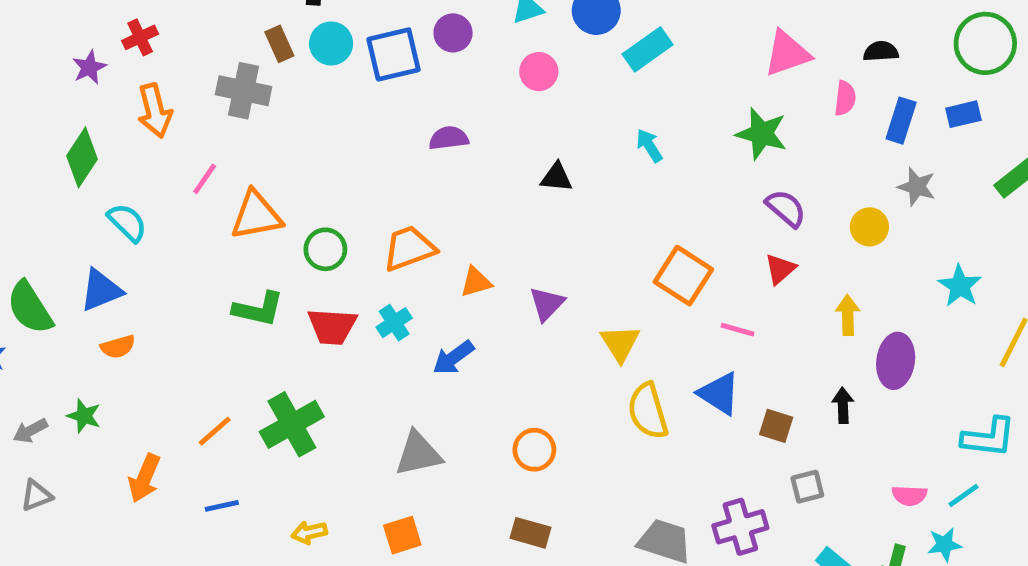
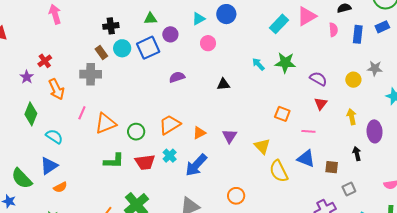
cyan rectangle: (648, 49) -> (279, 24), moved
green star: (762, 134) -> (285, 63), moved
gray star: (917, 187) -> (375, 68), moved
orange square: (683, 276) -> (282, 114), size x0.7
blue arrow: (453, 358) -> (196, 165), size x1.4

